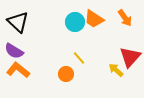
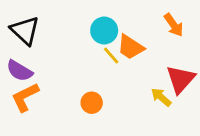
orange trapezoid: (94, 19) -> (131, 47), moved
yellow line: (79, 58) -> (111, 56), moved
orange L-shape: (18, 70) -> (25, 97), turned -65

